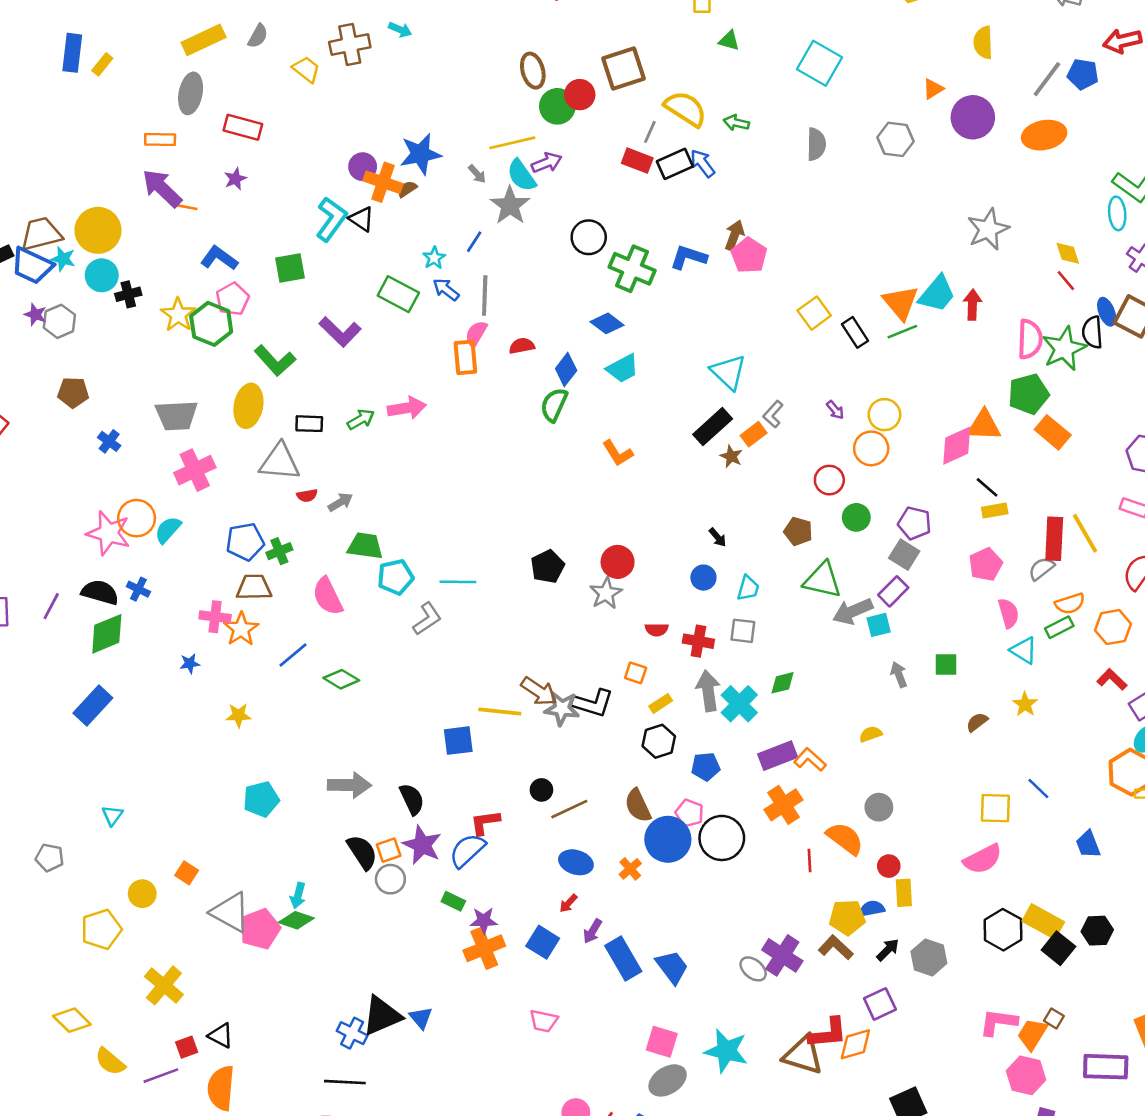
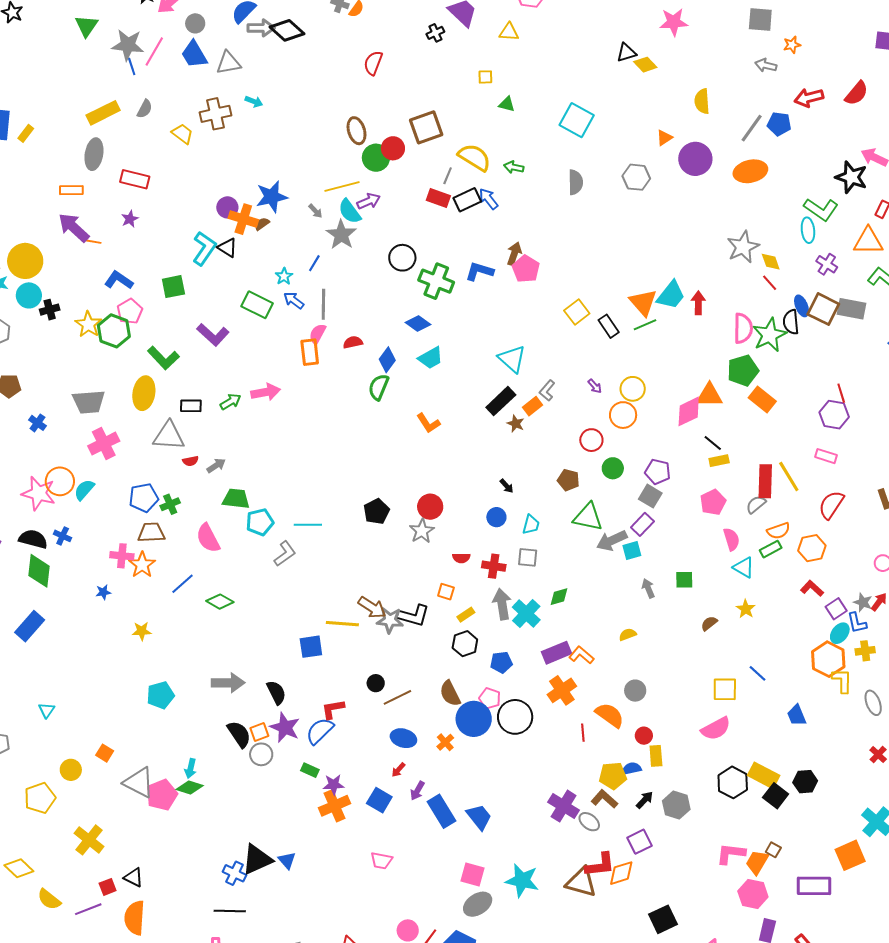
gray star: (988, 229) -> (743, 247), moved
green diamond: (107, 634) -> (39, 571), turned -60
gray ellipse: (753, 969) -> (589, 822), moved

